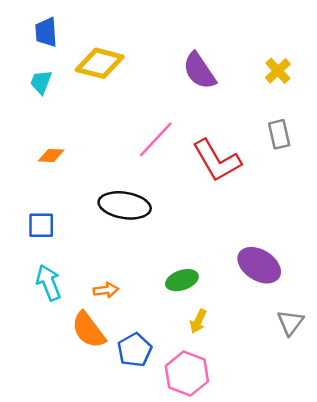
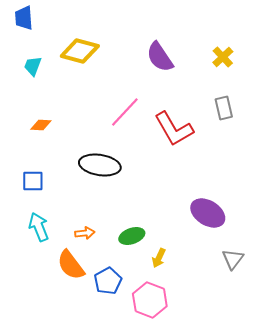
blue trapezoid: (46, 32) -> (24, 18), moved
green ellipse: (182, 280) -> (132, 236), moved

